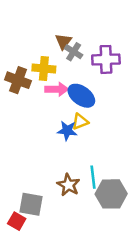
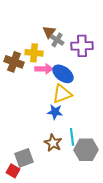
yellow triangle: (80, 122) -> (62, 94), size x1.5
blue star: (67, 131) -> (55, 112), moved
gray square: (31, 204) -> (24, 158), turned -30

